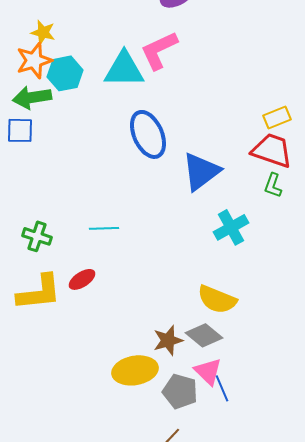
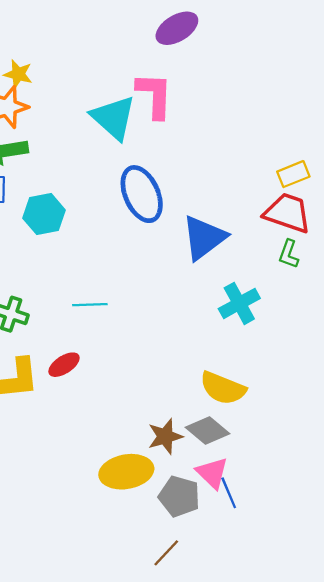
pink L-shape: (159, 50) -> (155, 95), turned 117
cyan triangle: (124, 69) -> (113, 118), turned 42
cyan hexagon: (65, 73) -> (44, 214), moved

